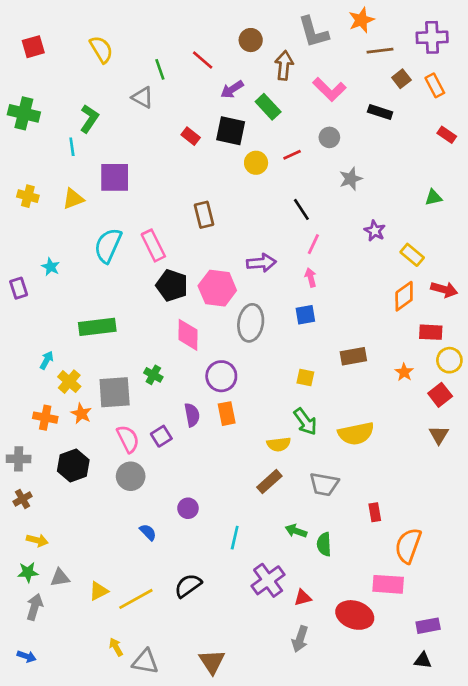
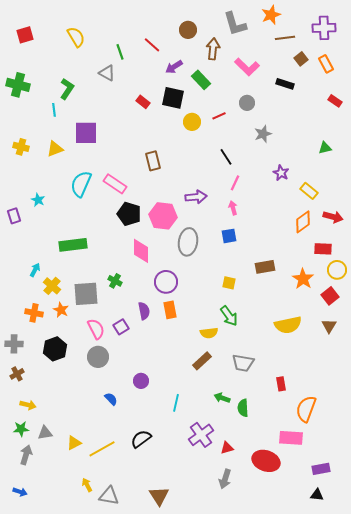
pink rectangle: (153, 245) -> (115, 184), turned -30
orange star: (404, 372) -> (303, 279), size x1.5
yellow semicircle: (356, 434) -> (288, 325), moved

